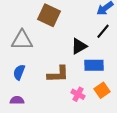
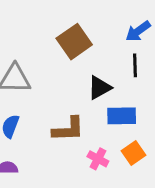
brown square: (49, 15) -> (74, 42), moved, turned 30
black line: (103, 31) -> (135, 65), turned -42

